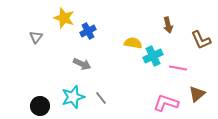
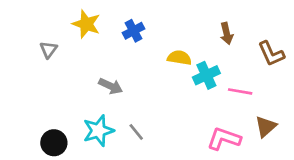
blue cross: (88, 31) -> (134, 31), moved

